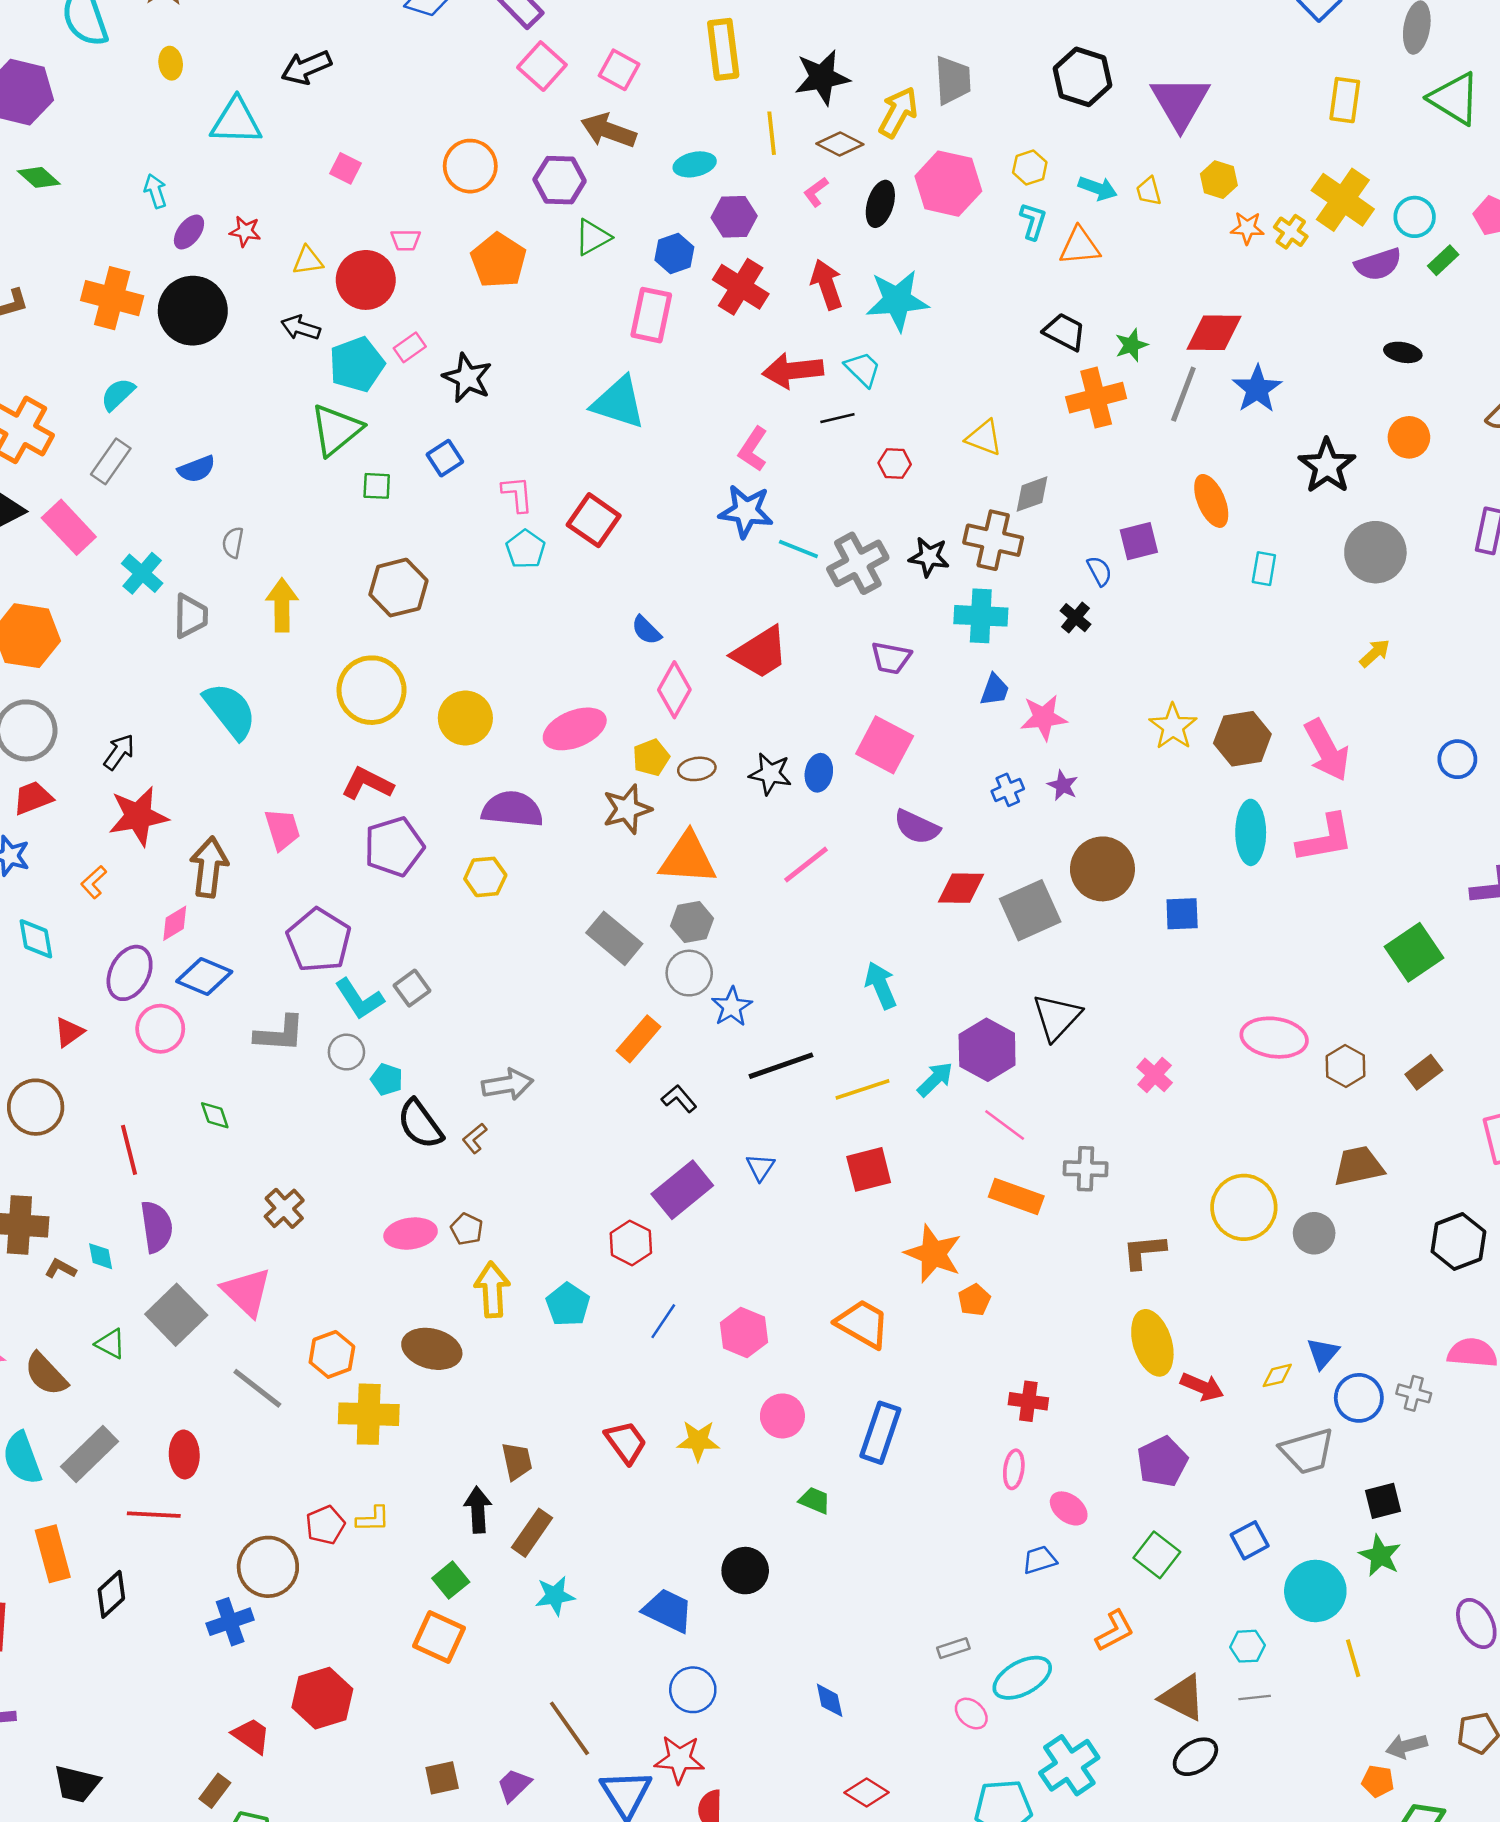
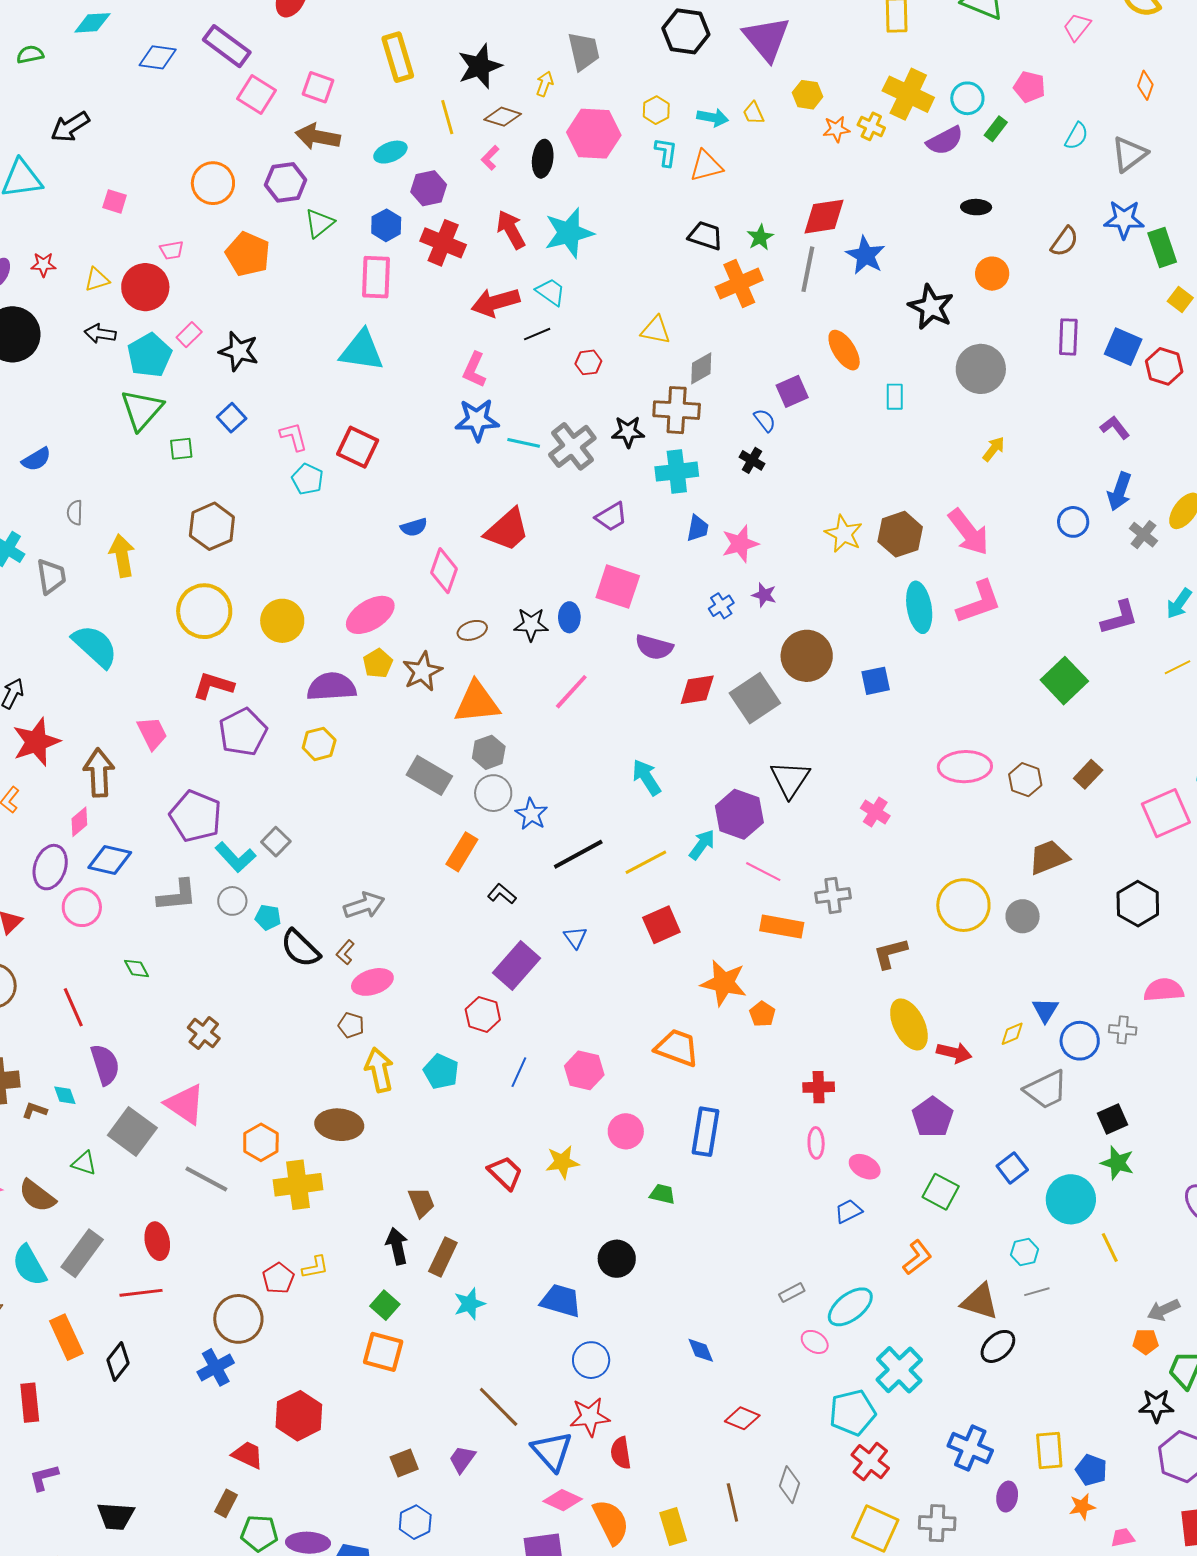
yellow arrow: (898, 112) -> (545, 84), size x0.6
blue semicircle: (646, 630) -> (414, 527), turned -52
purple trapezoid: (891, 658) -> (611, 517), turned -32
yellow pentagon: (651, 758) -> (378, 663), moved
pink ellipse: (411, 1234) -> (372, 982), moved

